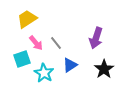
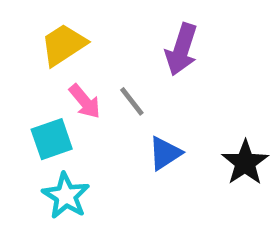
purple arrow: (96, 38) -> (181, 49), moved
cyan star: (44, 73) -> (66, 196), moved

